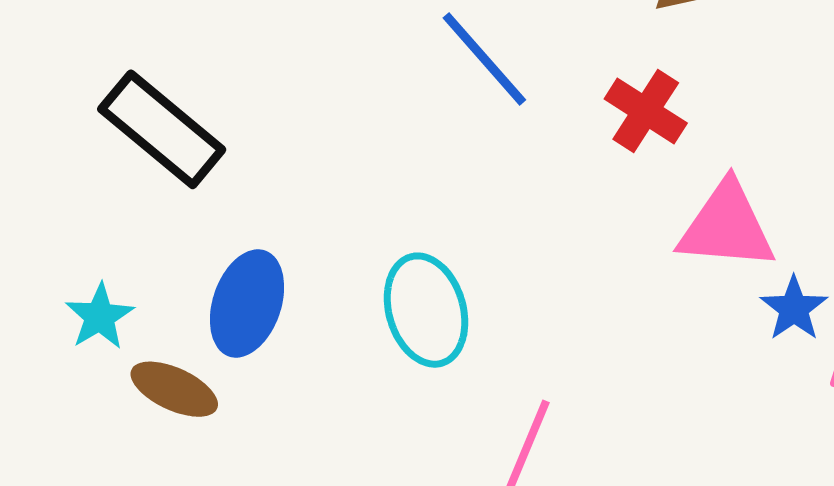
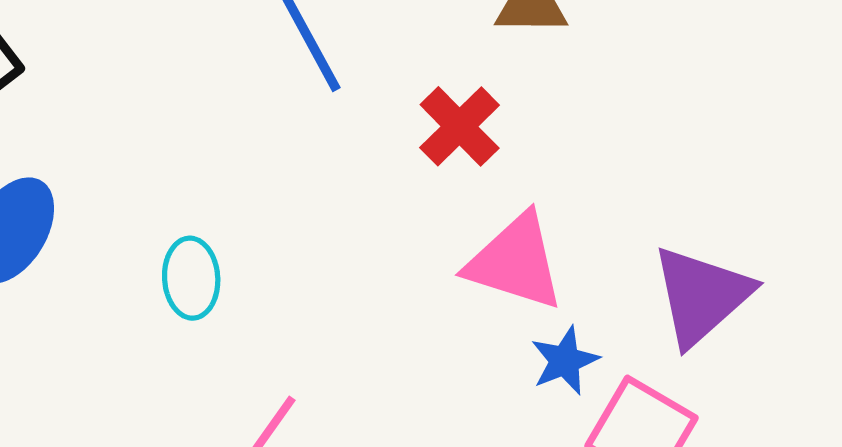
cyan ellipse: (426, 310) -> (191, 278), size x0.7

